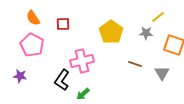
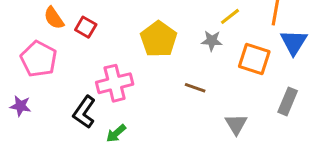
orange semicircle: (33, 18) -> (54, 18), moved
red square: (63, 24) -> (86, 27), turned 32
gray triangle: (162, 73) -> (236, 124), moved

